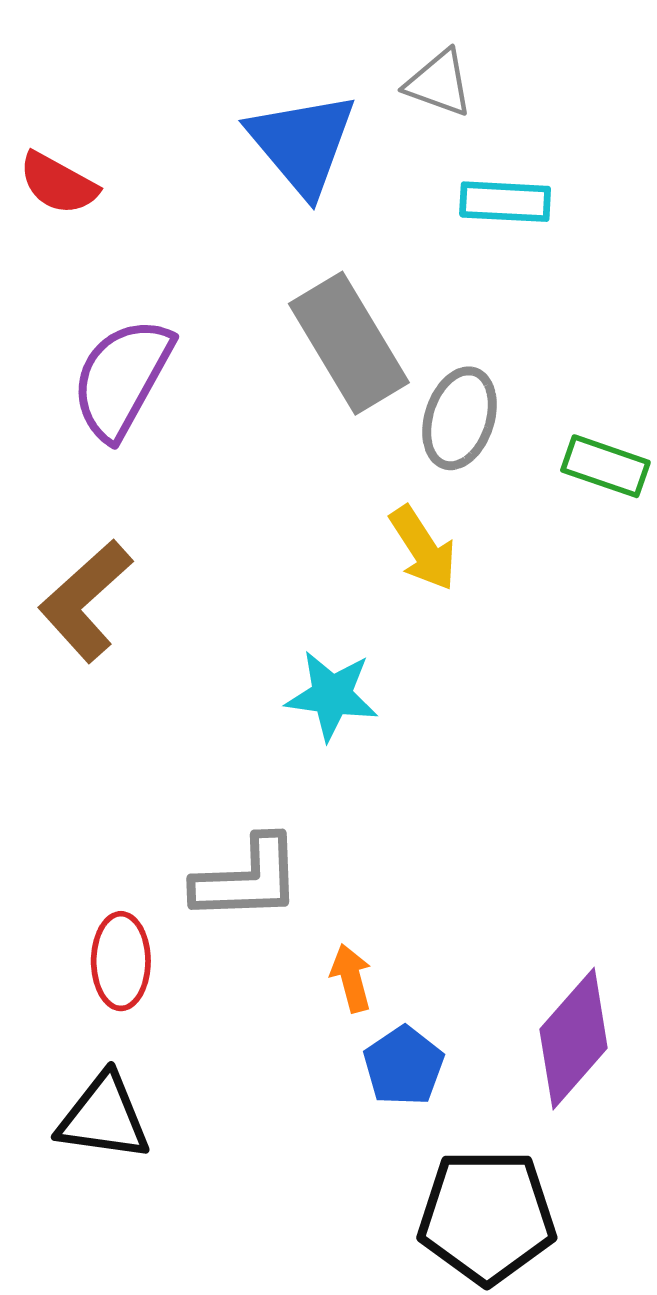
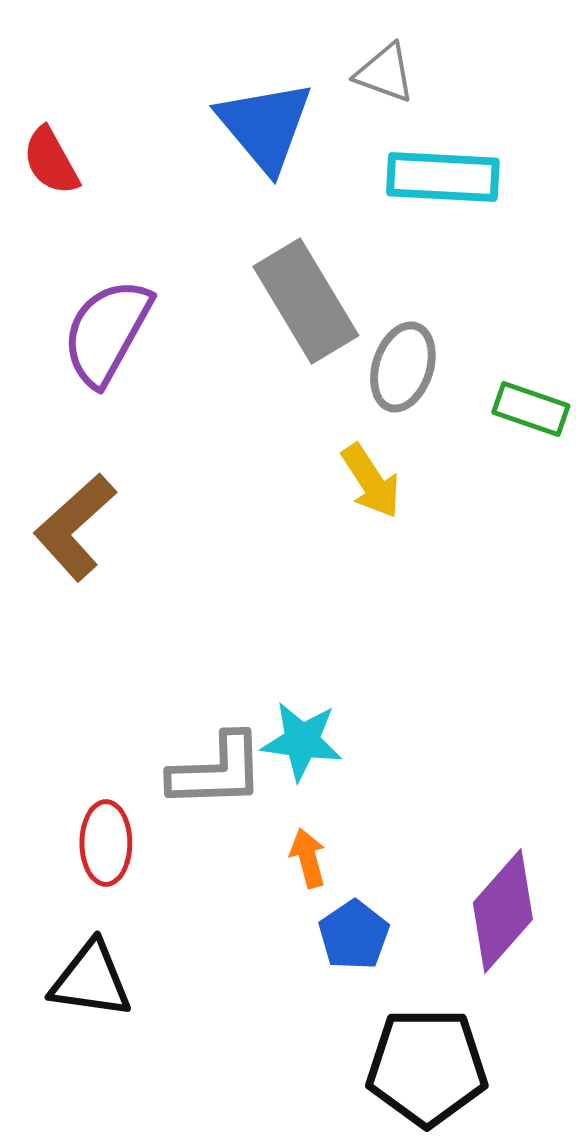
red semicircle: (58, 183) -> (51, 161), turned 32
cyan rectangle: (505, 202) -> (443, 177), size x1.4
cyan star: (332, 695) -> (302, 741), moved

